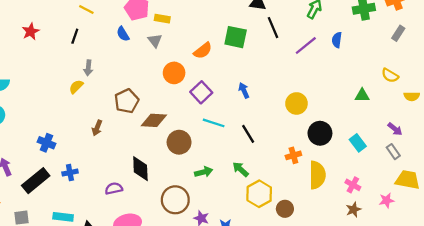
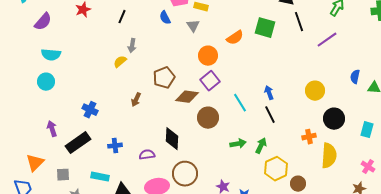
blue semicircle: (337, 40) -> (355, 77), moved
blue arrow: (244, 90) -> (269, 93), moved
purple square: (201, 92) -> (210, 81), moved
cyan line: (214, 123) -> (240, 103), turned 36
cyan rectangle: (358, 143) -> (367, 130), turned 49
green arrow: (241, 169) -> (261, 146), turned 70
green arrow: (204, 172) -> (238, 144), moved
blue cross: (70, 173) -> (115, 146), moved
pink cross: (353, 185) -> (368, 167), moved
brown circle: (175, 200) -> (185, 174), moved

